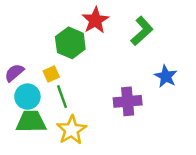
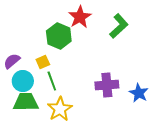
blue star: (166, 76) -> (139, 93), moved

